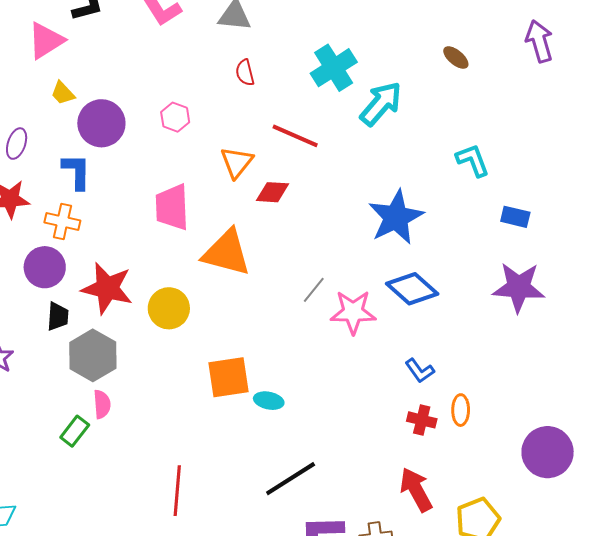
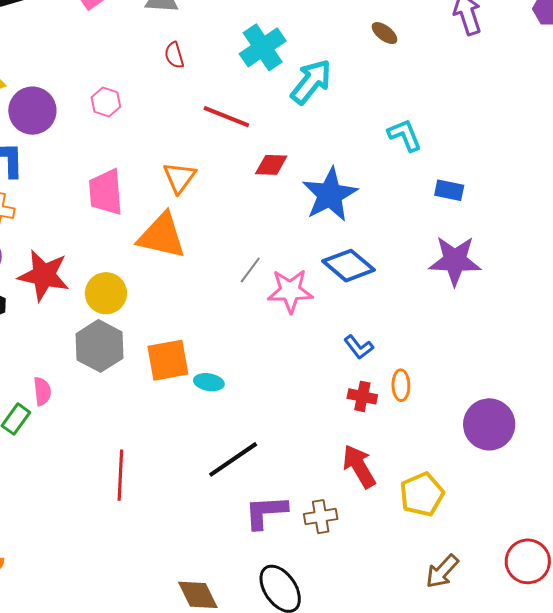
orange triangle: (237, 162) -> (179, 178), moved
red diamond: (272, 192) -> (271, 165), moved
gray hexagon: (93, 355) -> (99, 346), moved

